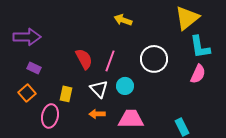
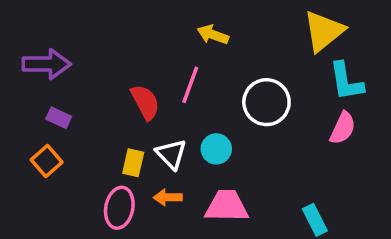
pink line: (110, 61) -> (190, 85), moved
yellow rectangle: (66, 94) -> (133, 163), moved
pink ellipse: (50, 116) -> (119, 208), moved

